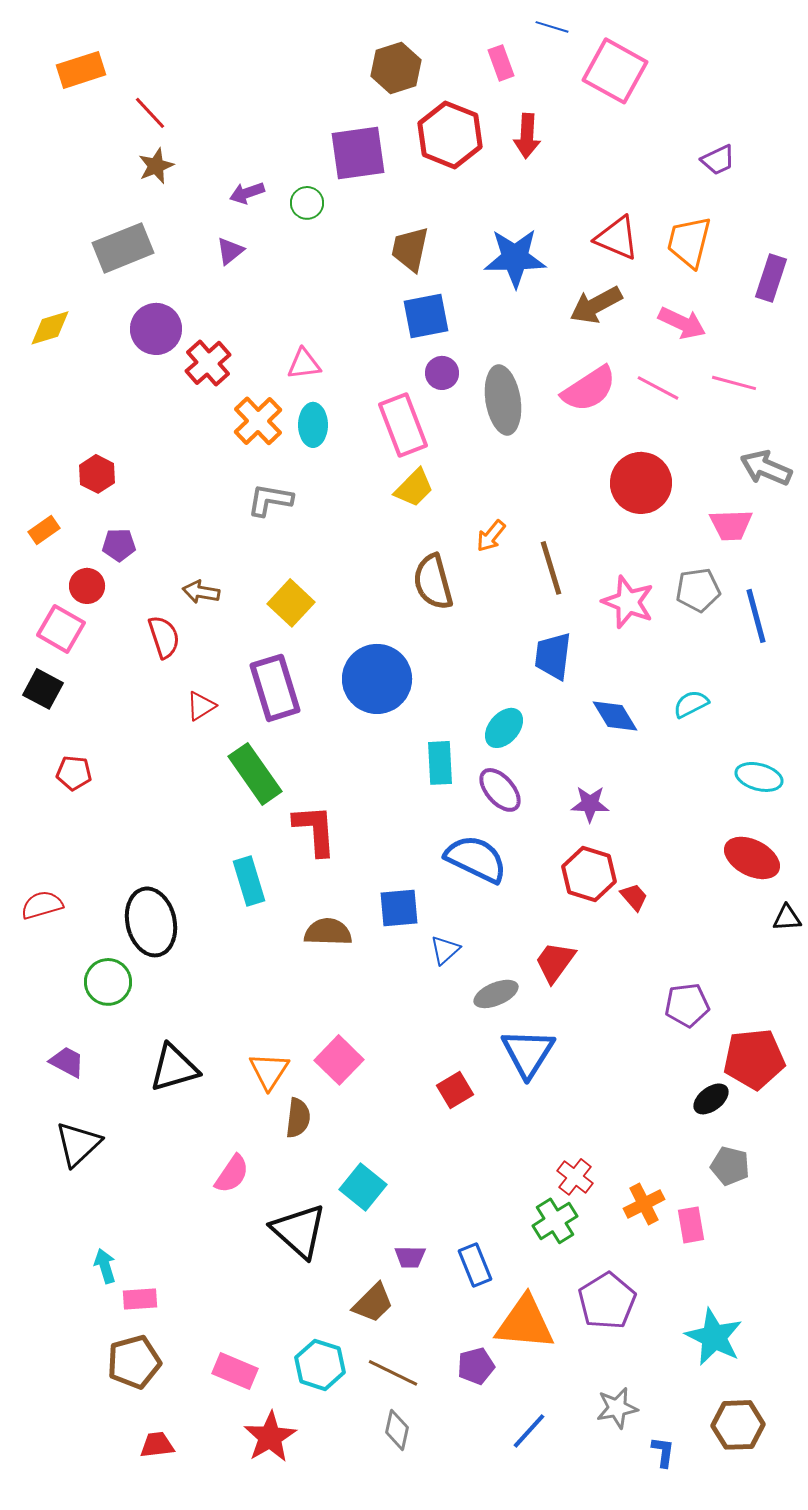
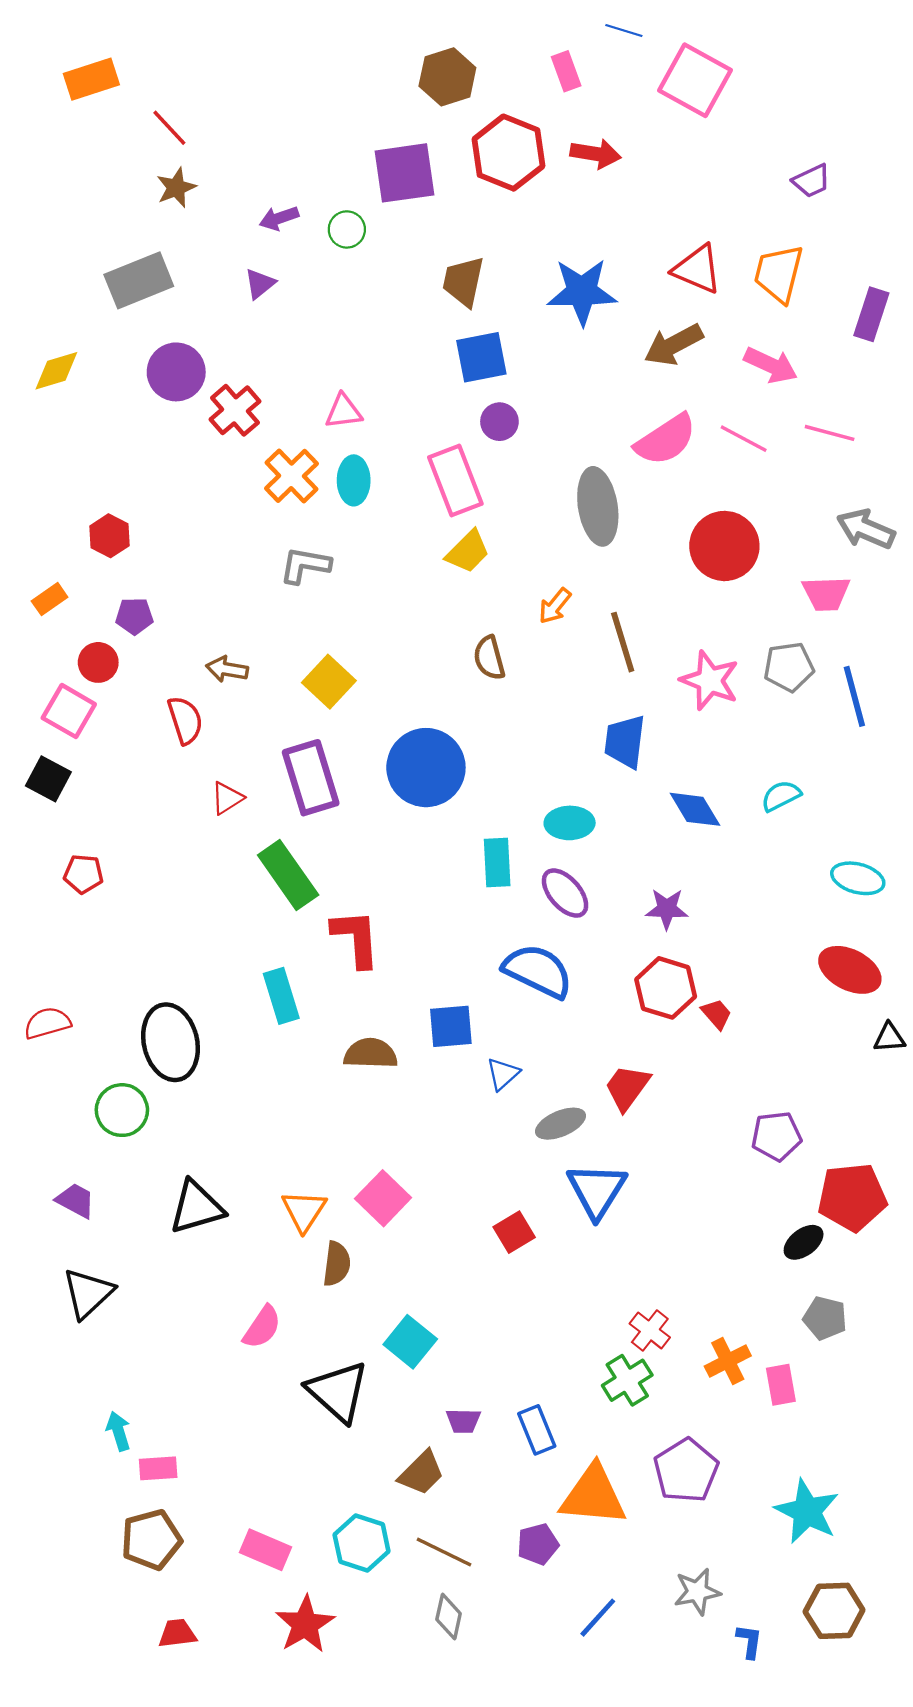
red arrow: (527, 136) -> (596, 154), turned -84
gray ellipse: (503, 400) -> (598, 506), moved
brown semicircle: (433, 582) -> (489, 658), size x0.7
cyan ellipse: (504, 728) -> (570, 823), turned 48

